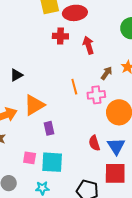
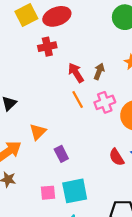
red arrow: (88, 45) -> (76, 73), moved
brown arrow: (107, 73) -> (99, 71), moved
orange triangle: (34, 105) -> (38, 132), size x0.7

